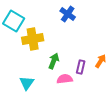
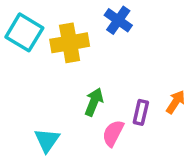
yellow cross: (33, 39) -> (70, 43), moved
pink semicircle: (65, 79) -> (113, 133), turned -56

